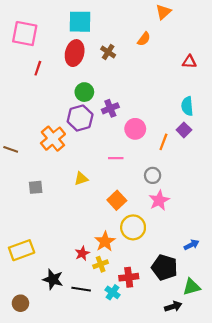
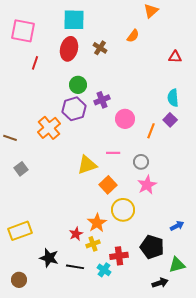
pink line: (116, 158) -> (113, 153), moved
yellow triangle: (81, 179) -> (87, 165), moved, size x1.5
gray square: (36, 187) -> (21, 169), moved, turned -32

